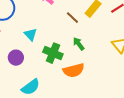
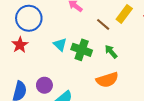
green cross: (53, 53) -> (82, 50), moved
purple circle: (16, 58) -> (44, 85), moved

